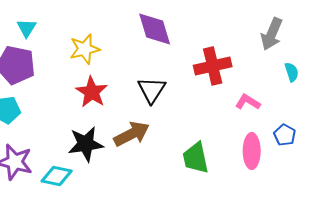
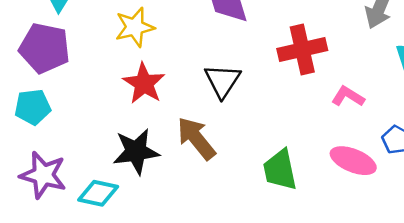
brown arrow: (132, 134) -> (196, 138), turned -102
pink ellipse: (252, 151) -> (353, 161), turned -68

